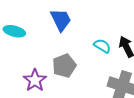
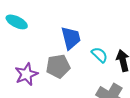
blue trapezoid: (61, 20) -> (71, 38), moved

